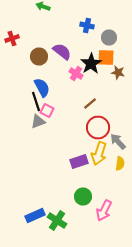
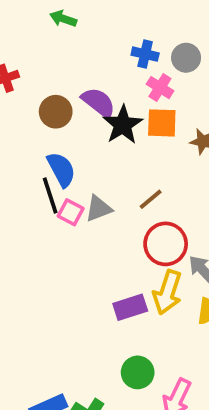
gray circle: (109, 38) -> (186, 58), moved
orange square: (106, 58) -> (162, 123), moved
black star: (91, 64) -> (123, 125), moved
pink cross: (76, 74) -> (160, 88), moved
gray triangle: (38, 122) -> (99, 209), moved

